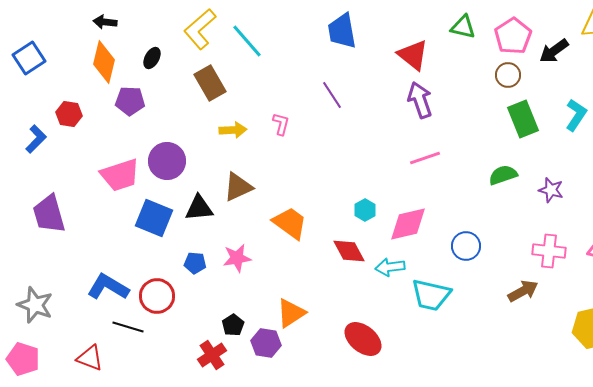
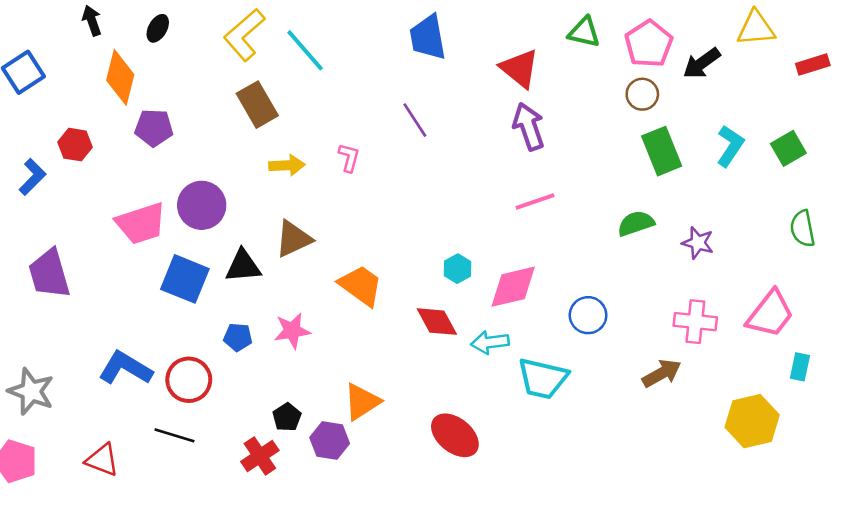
black arrow: (105, 22) -> (92, 21), moved, turned 65
black ellipse: (152, 58) -> (158, 28), moved
black line: (128, 327) -> (175, 435), moved

